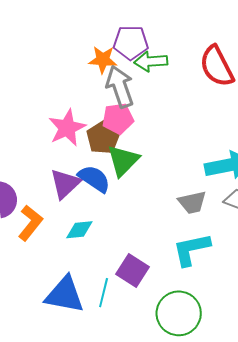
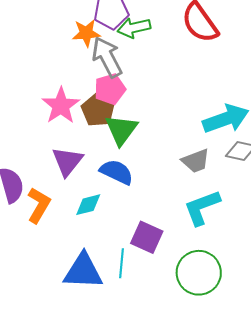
blue semicircle: (94, 179) -> (117, 172), moved

